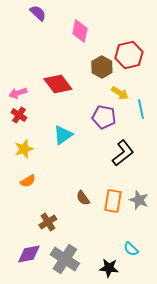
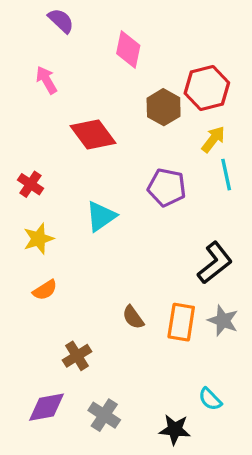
pink arrow: (18, 93) -> (47, 80), moved, turned 78
yellow arrow: (120, 93) -> (213, 139), moved, turned -84
black L-shape: (123, 153) -> (215, 263), moved
gray cross: (65, 259) -> (104, 415), size x0.7

